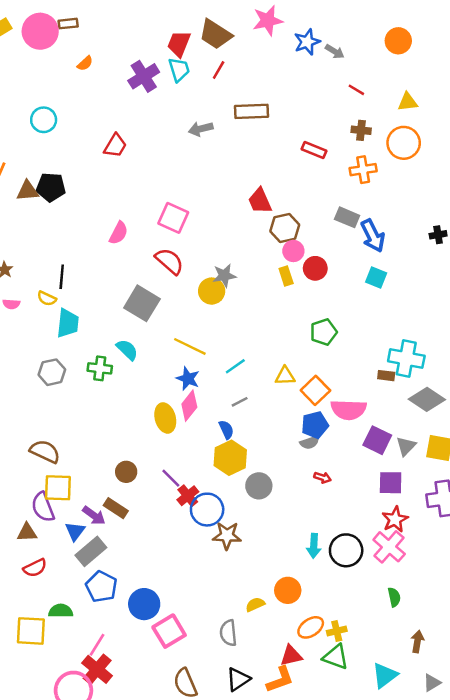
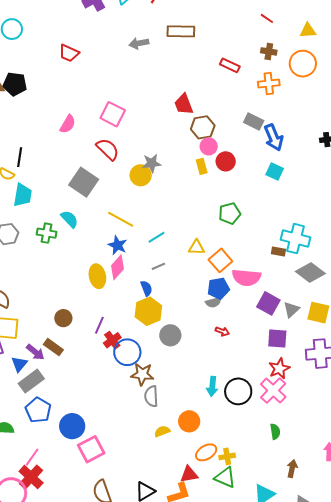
red trapezoid: (115, 146) -> (69, 53), turned 80
purple line: (171, 478) -> (99, 325), turned 66
gray semicircle: (228, 633) -> (151, 396), moved

